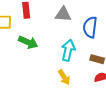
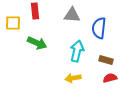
yellow arrow: (64, 77) -> (73, 78), turned 112

